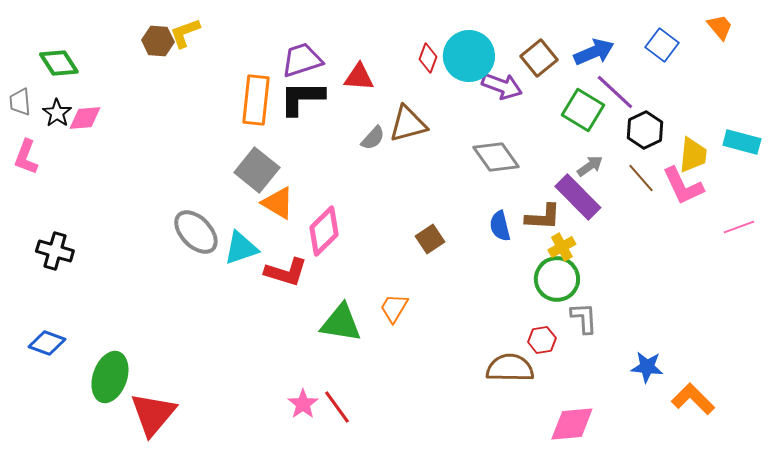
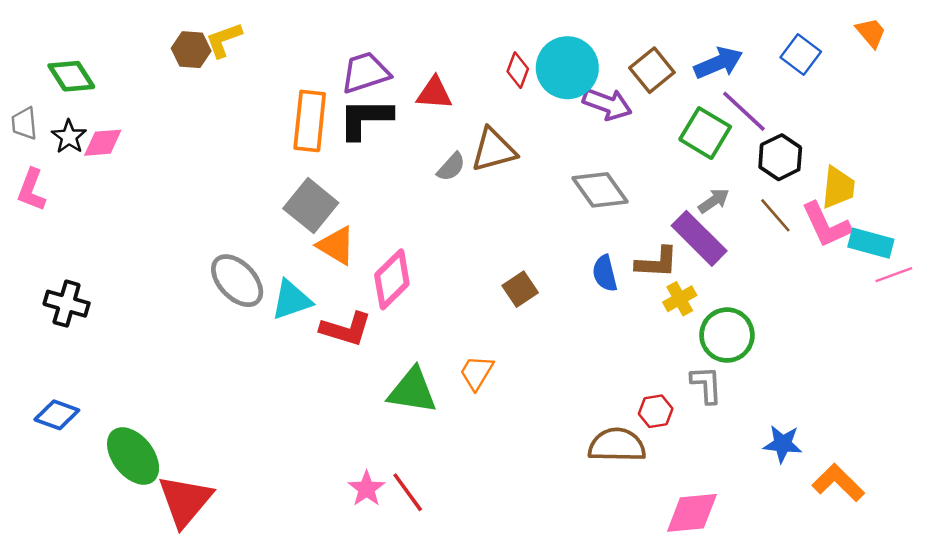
cyan rectangle: (742, 142) -> (871, 243), moved
green circle: (557, 279) -> (727, 335), moved
green ellipse: (110, 377) -> (133, 456), turned -57

